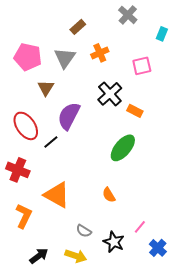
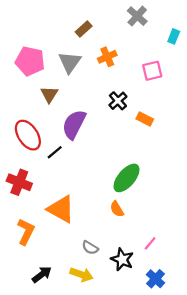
black cross: (110, 94) -> (118, 101), size x0.7
green ellipse: (123, 148) -> (127, 178), moved
blue cross: (158, 248) -> (155, 279), moved

